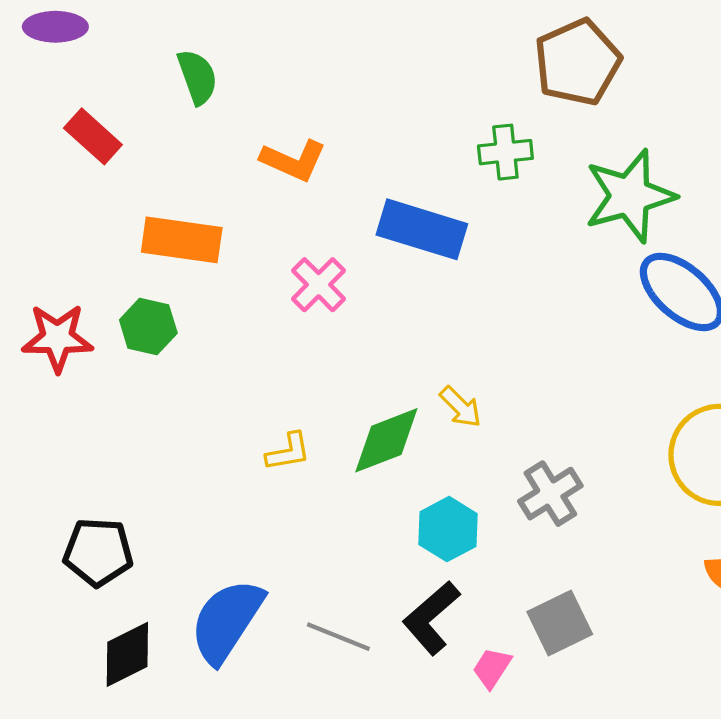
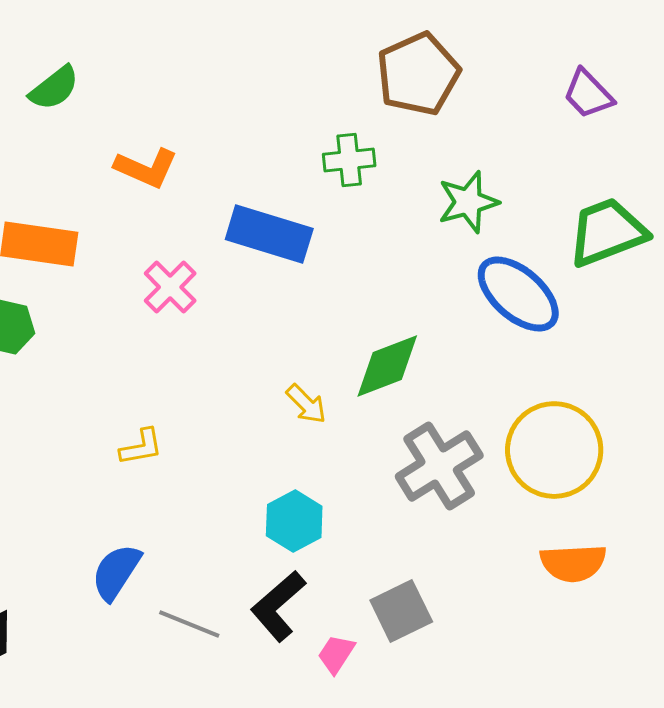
green semicircle: (197, 77) -> (54, 88), turned 72
green star: (630, 196) -> (468, 202), size x0.7
green diamond: (386, 440) -> (387, 366), moved
gray cross: (550, 494) -> (439, 466), moved, size x1.4
blue semicircle: (227, 621) -> (116, 572), moved, size x0.7

